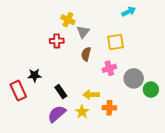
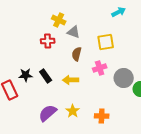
gray triangle: (83, 32) -> (74, 32), turned -48
black rectangle: (61, 92) -> (46, 76), moved
yellow arrow: (91, 95) -> (71, 80), moved
orange cross: (109, 108) -> (102, 116), moved

